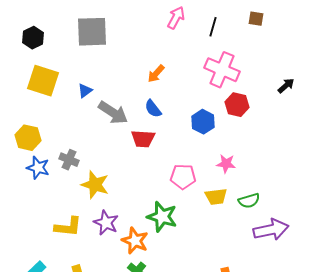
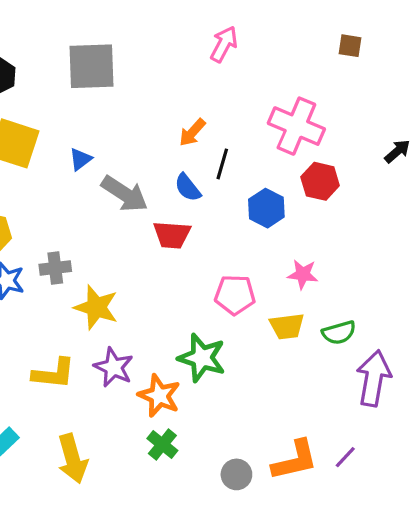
black line: (213, 27) -> (222, 164), moved
gray cross: (69, 160) -> (55, 268), turned -30
purple arrow: (271, 230) -> (374, 378), turned -68

